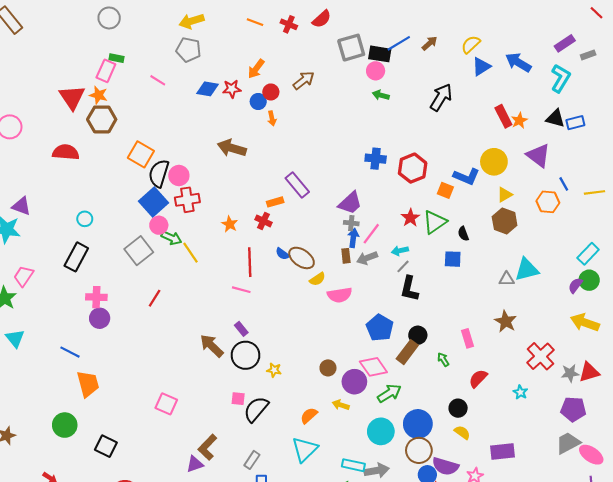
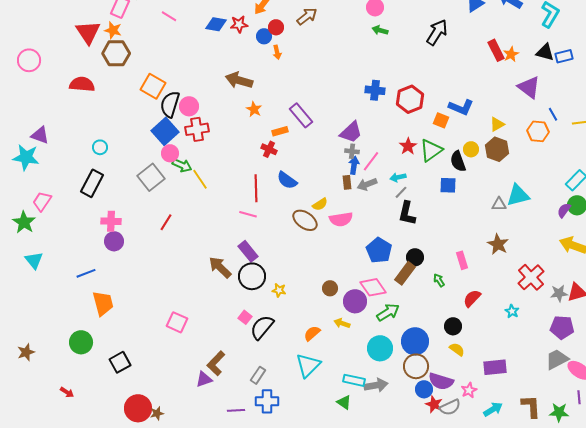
yellow circle: (494, 162) -> (471, 149), moved, size x0.6
orange star: (230, 224) -> (254, 109), moved
black semicircle: (463, 234) -> (458, 161), size x1.5
blue semicircle: (282, 254) -> (287, 180), size x1.5
brown ellipse: (302, 258) -> (305, 220), moved
purple rectangle: (241, 329) -> (248, 251), size x1.5
blue line: (70, 352) -> (86, 273), turned -48
pink square: (238, 399) -> (245, 317), turned 32
black square: (106, 446) -> (120, 362), turned 35

